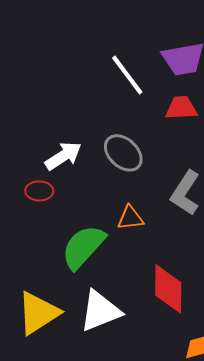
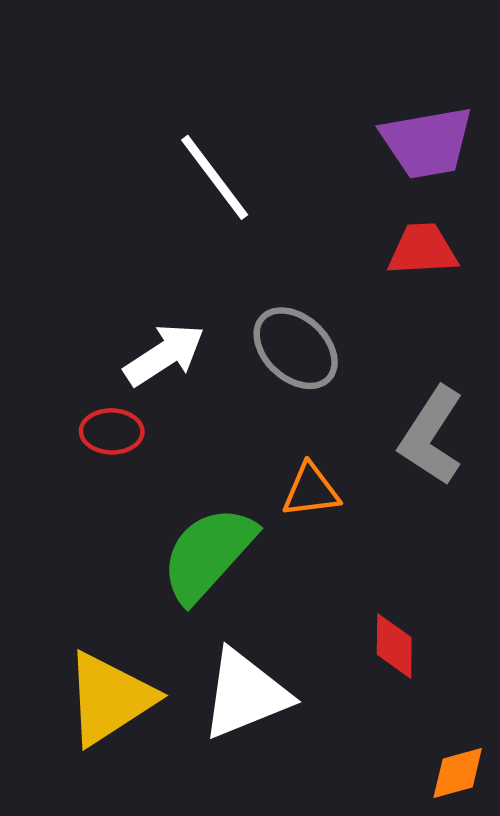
white line: (127, 75) -> (215, 177), moved
red diamond: (168, 289) -> (394, 646), size x0.6

